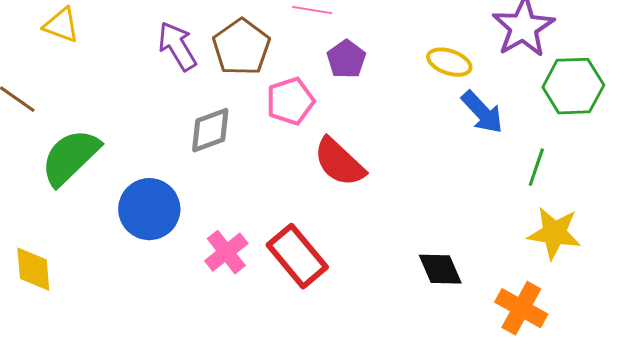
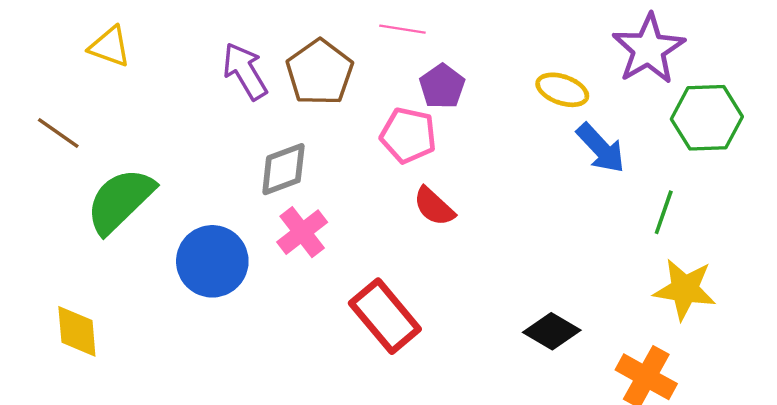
pink pentagon: (290, 101) -> (408, 135), moved, turned 30
red semicircle: (339, 162) -> (434, 206), size x0.7
pink cross: (226, 252) -> (302, 232), moved
black diamond: (440, 269) -> (552, 331), turned -36

